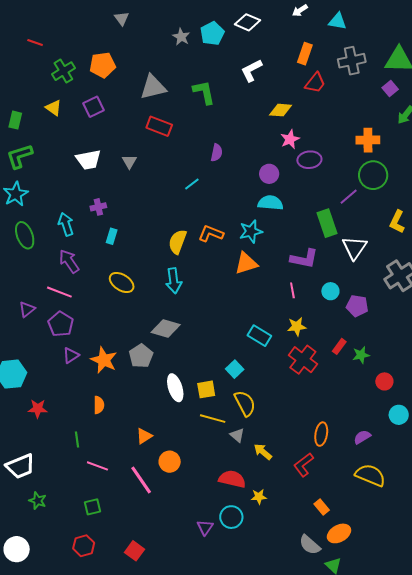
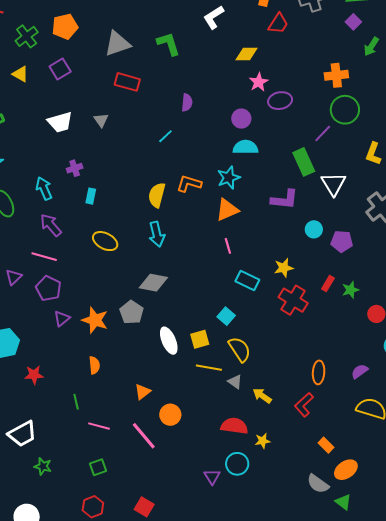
pink line: (292, 290) -> (228, 246), moved

